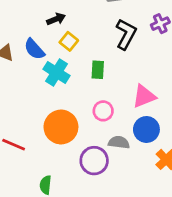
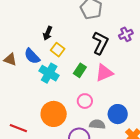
black arrow: (56, 19) -> (48, 33), turned 136
green rectangle: (98, 70) -> (80, 70), turned 32
pink triangle: (144, 96) -> (104, 73), moved

